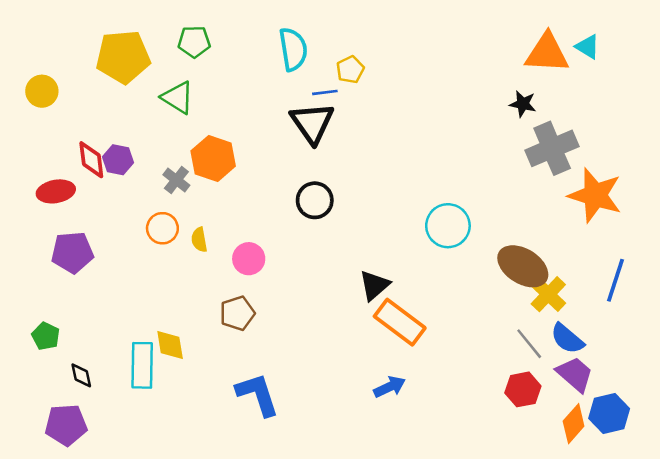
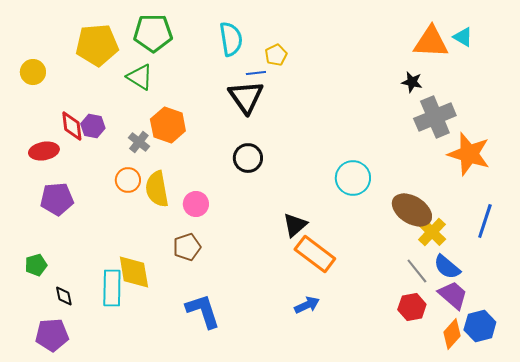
green pentagon: (194, 42) -> (153, 33), size x1.5
yellow semicircle: (199, 240) -> (157, 189), size x1.8
green pentagon: (46, 336) -> (36, 265), turned 30
yellow diamond: (170, 345) -> (134, 272), size x1.4

